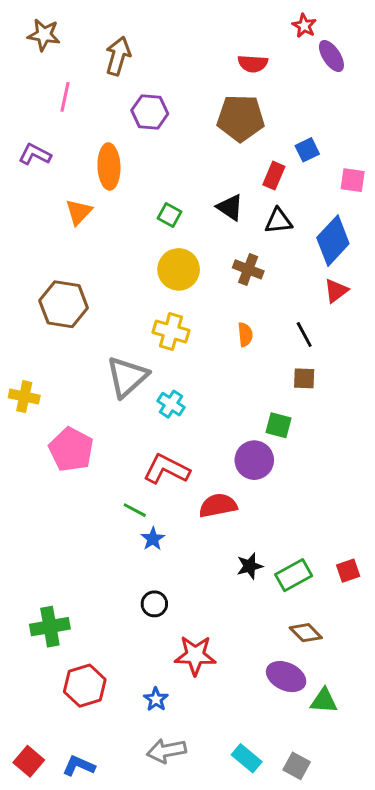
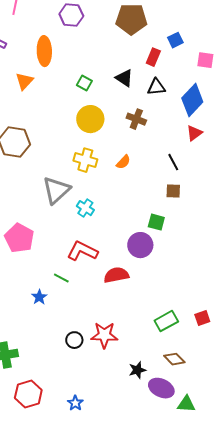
orange semicircle: (245, 334) -> (123, 162), moved, turned 49
blue star: (153, 539) -> (39, 297), moved
black star: (250, 566) -> (137, 370), moved
red star: (195, 655) -> (104, 335), moved

